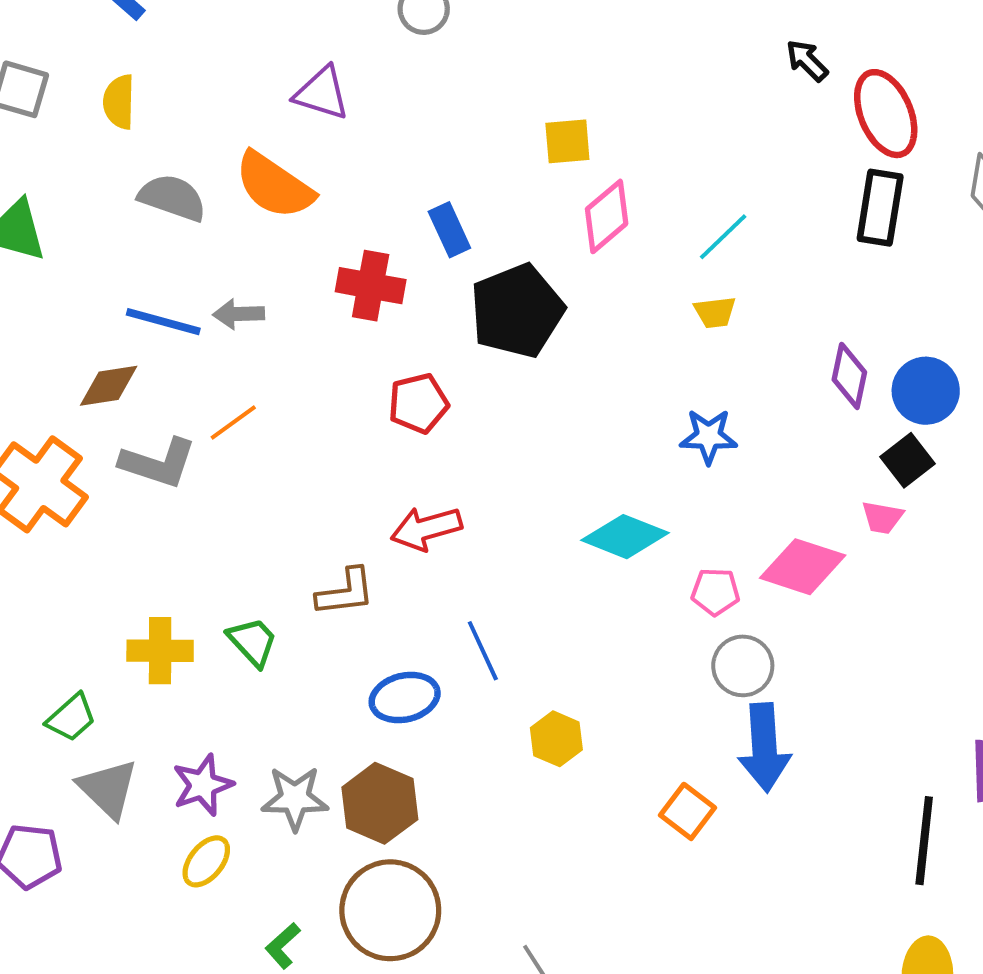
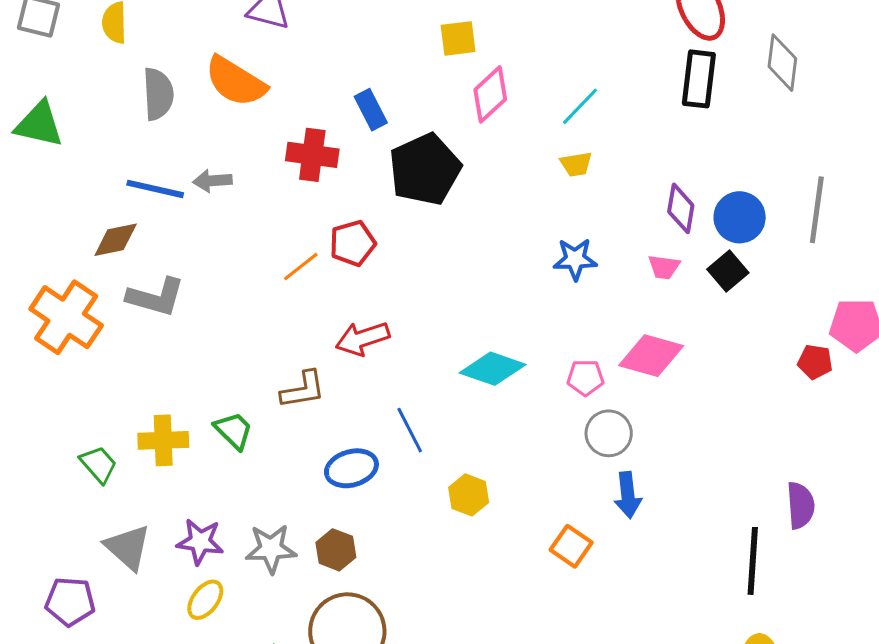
gray semicircle: (172, 198) -> (158, 94), turned 70
orange line: (233, 423) -> (301, 267), moved
pink trapezoid: (882, 517) -> (664, 267), moved
cyan diamond: (625, 537) -> (493, 369), moved
green trapezoid: (71, 718) -> (98, 464), moved, turned -87
blue arrow: (764, 748) -> (628, 495), size x0.7
purple star: (203, 785) -> (200, 542), turned 30
brown hexagon: (380, 803) -> (336, 550), size x0.7

